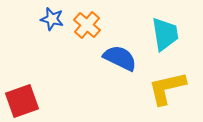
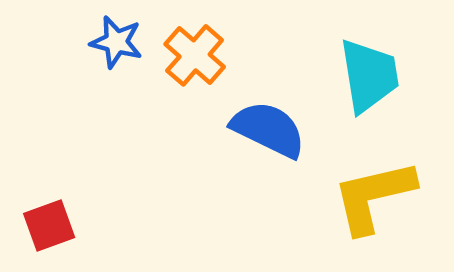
red square: (22, 101) -> (49, 225), size x0.7

